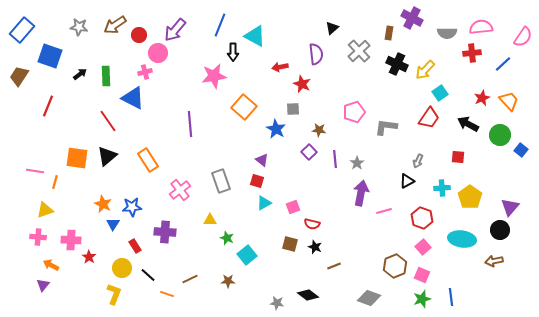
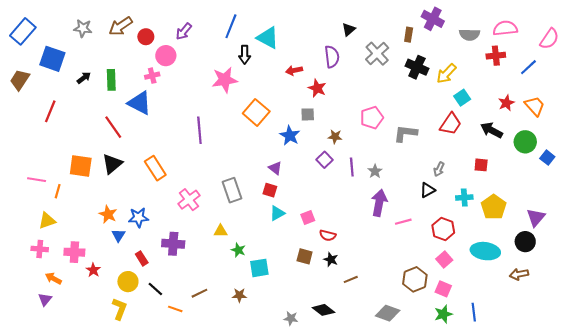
purple arrow: (175, 30) -> (184, 31), size x0.7
cyan square: (247, 255) -> (259, 268), turned 30

